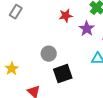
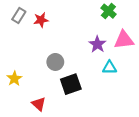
red star: (66, 16) -> (41, 20), moved
purple star: (87, 29) -> (97, 44), moved

